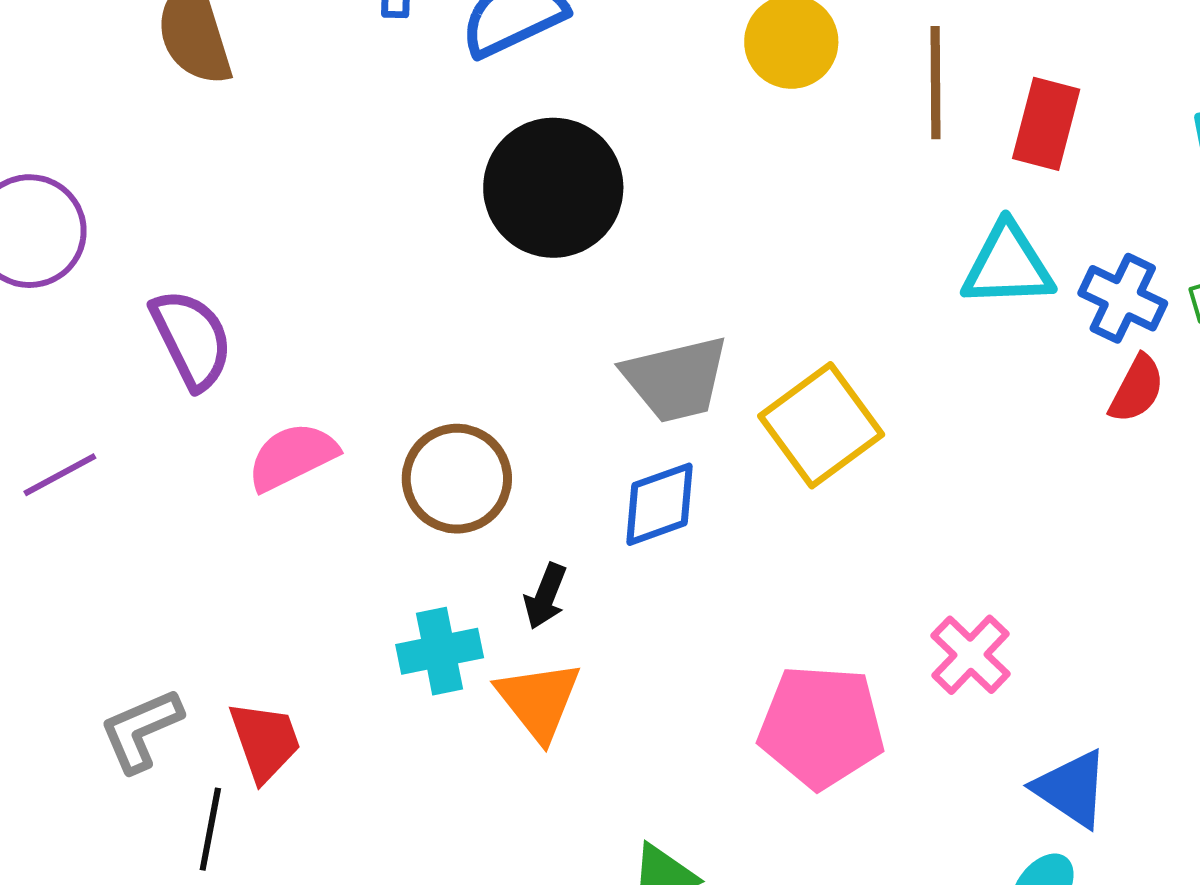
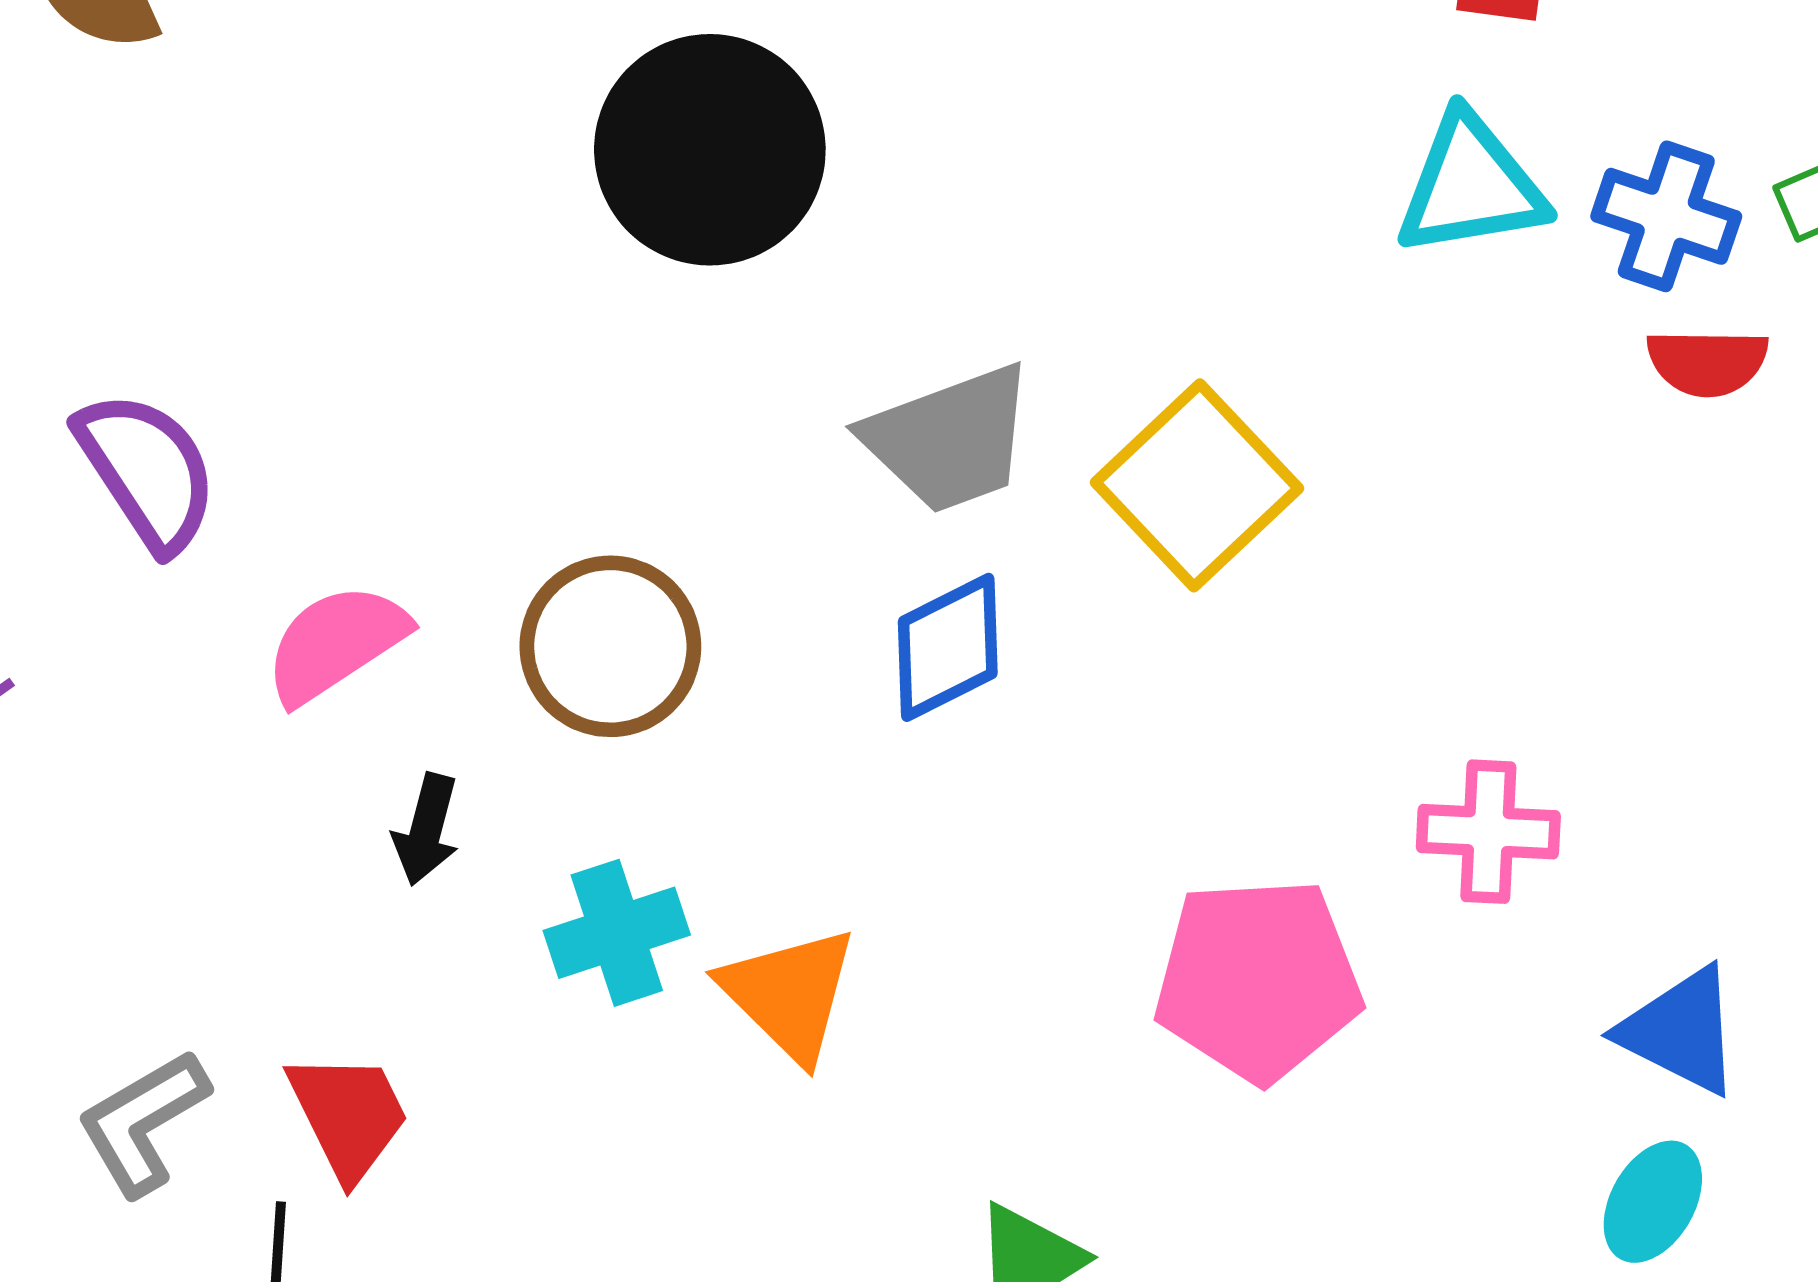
red semicircle: (1137, 389) -> (1707, 362), turned 70
black arrow: (545, 596) -> (426, 830), moved
pink cross: (971, 655) -> (1488, 832), turned -34

